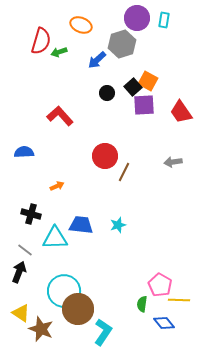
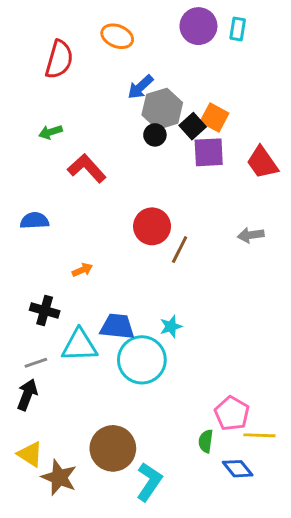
gray hexagon: (122, 44) -> (162, 109), moved
green arrow: (59, 52) -> (50, 132), moved
gray line: (25, 250) -> (36, 363), turned -56
cyan circle: (64, 291) -> (142, 360), moved

